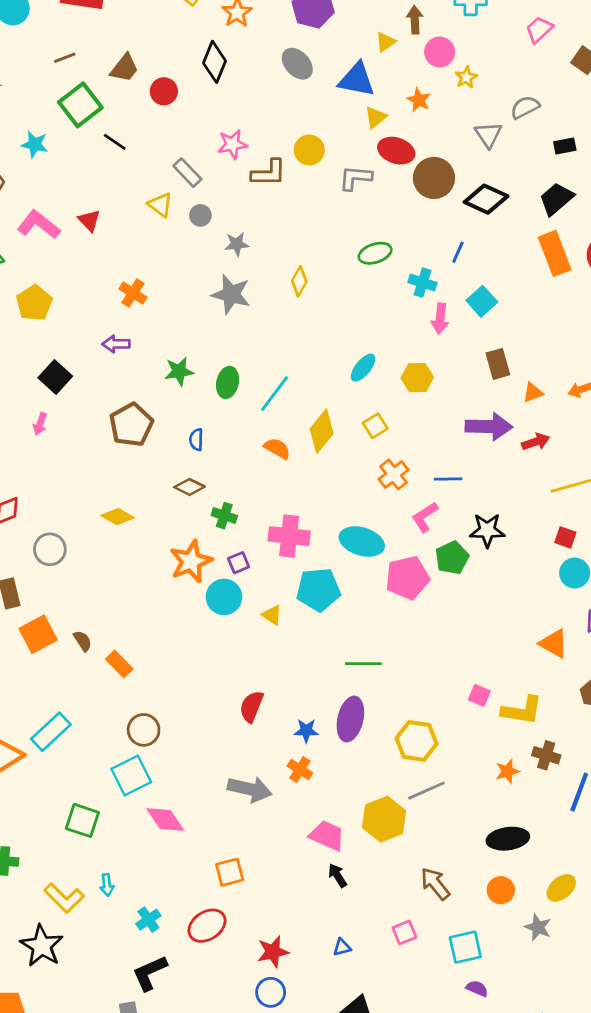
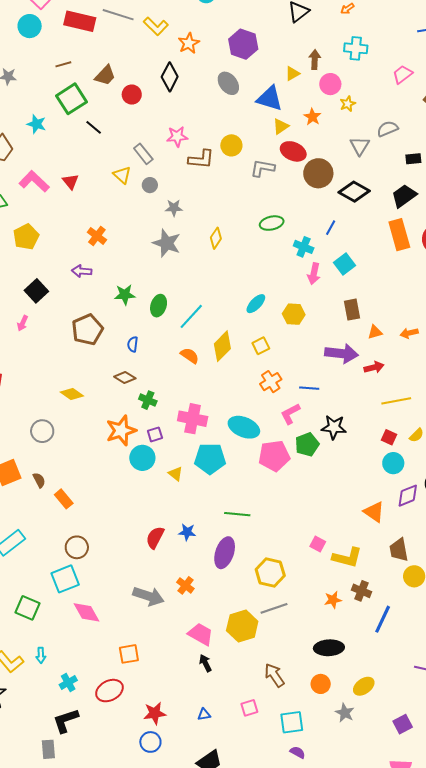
gray circle: (50, 549) -> (42, 431), moved
blue star: (306, 731) -> (187, 532), moved

